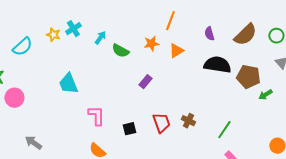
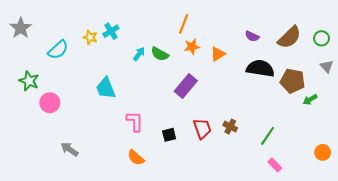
orange line: (170, 21) -> (184, 24), moved
purple semicircle: (209, 34) -> (252, 36), turned -48
cyan arrow: (100, 38) -> (139, 54), moved
purple rectangle: (145, 82) -> (186, 86), size x1.6

